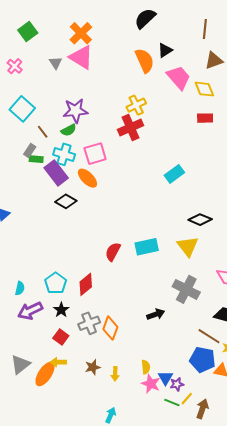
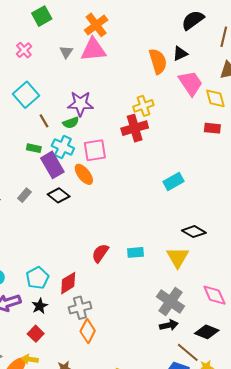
black semicircle: (145, 18) -> (193, 20), moved
pink triangle: (81, 57) -> (93, 50), turned -44
gray rectangle: (30, 150) -> (24, 195), moved
cyan rectangle: (147, 247) -> (136, 252), size x0.7
black arrow: (156, 314) -> (169, 325), moved
gray cross: (89, 323) -> (80, 308), moved

